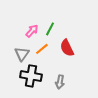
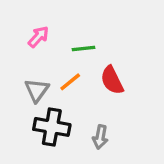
green line: (50, 29) -> (84, 48), turned 56
pink arrow: (32, 31) -> (38, 37), moved

